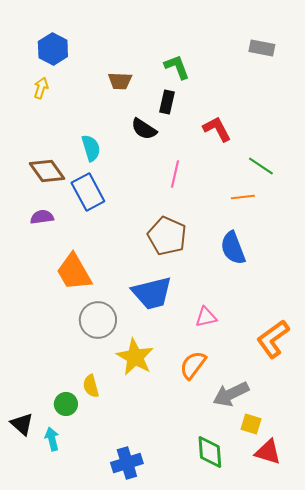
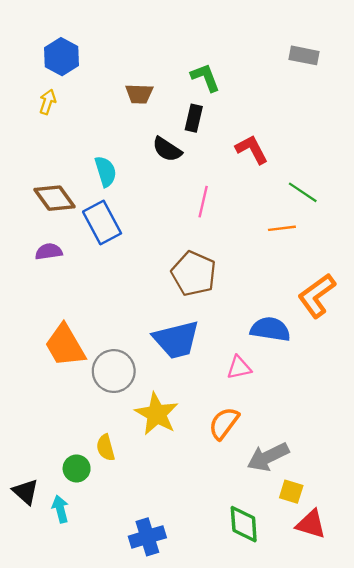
blue semicircle: (233, 248) -> (270, 329), moved, turned 120
orange trapezoid: (74, 272) -> (65, 345), moved
orange L-shape: (273, 339) -> (317, 296), moved

